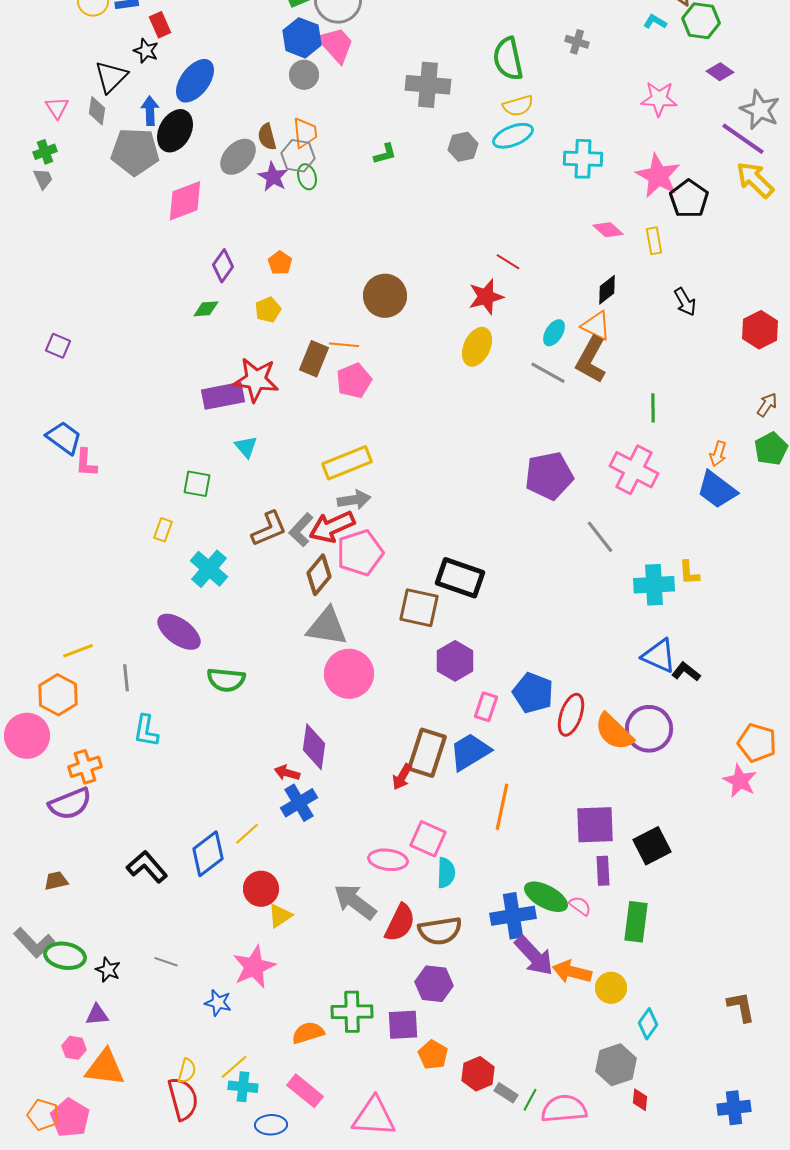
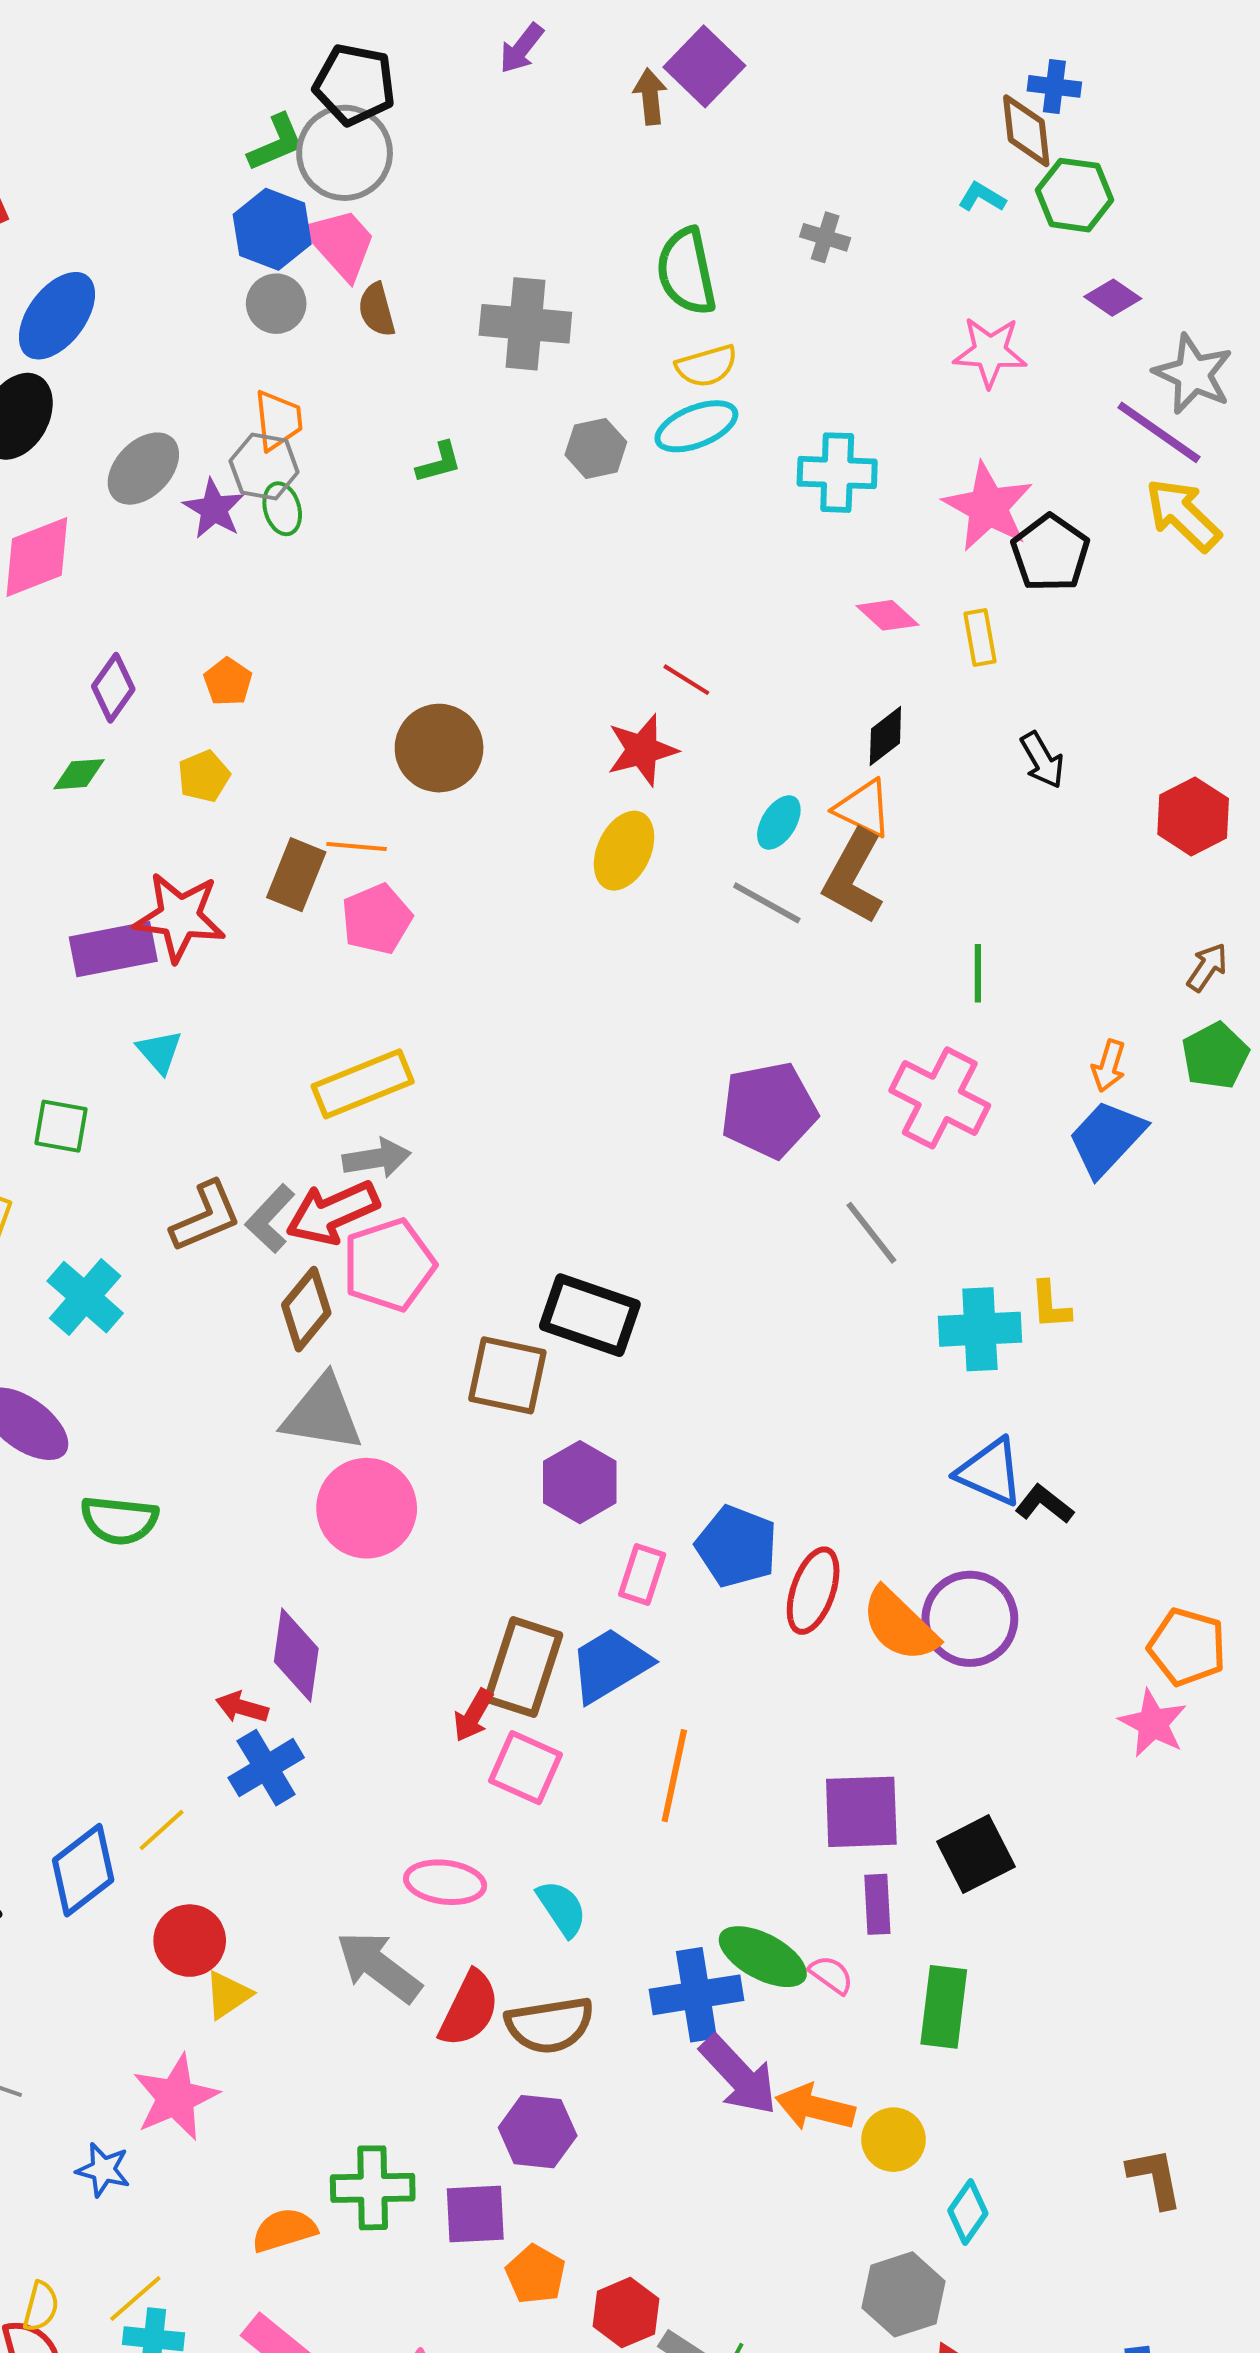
brown semicircle: (267, 137) -> (377, 310), moved
blue trapezoid: (717, 490) -> (1107, 1138), turned 96
pink square: (428, 839) -> (525, 1768), moved
cyan semicircle: (446, 873) -> (562, 1908), turned -36

